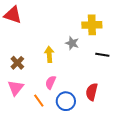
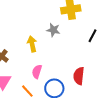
black line: (102, 55) -> (93, 36), moved, turned -64

